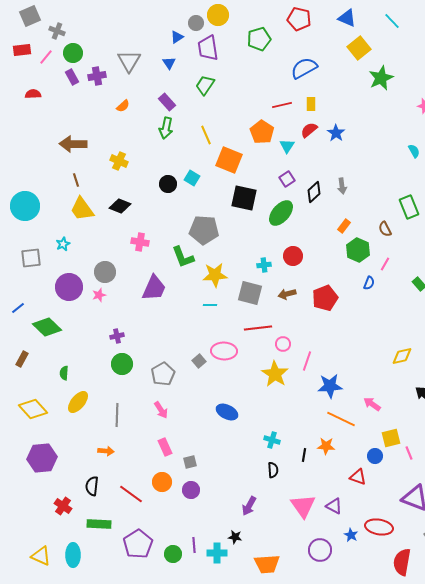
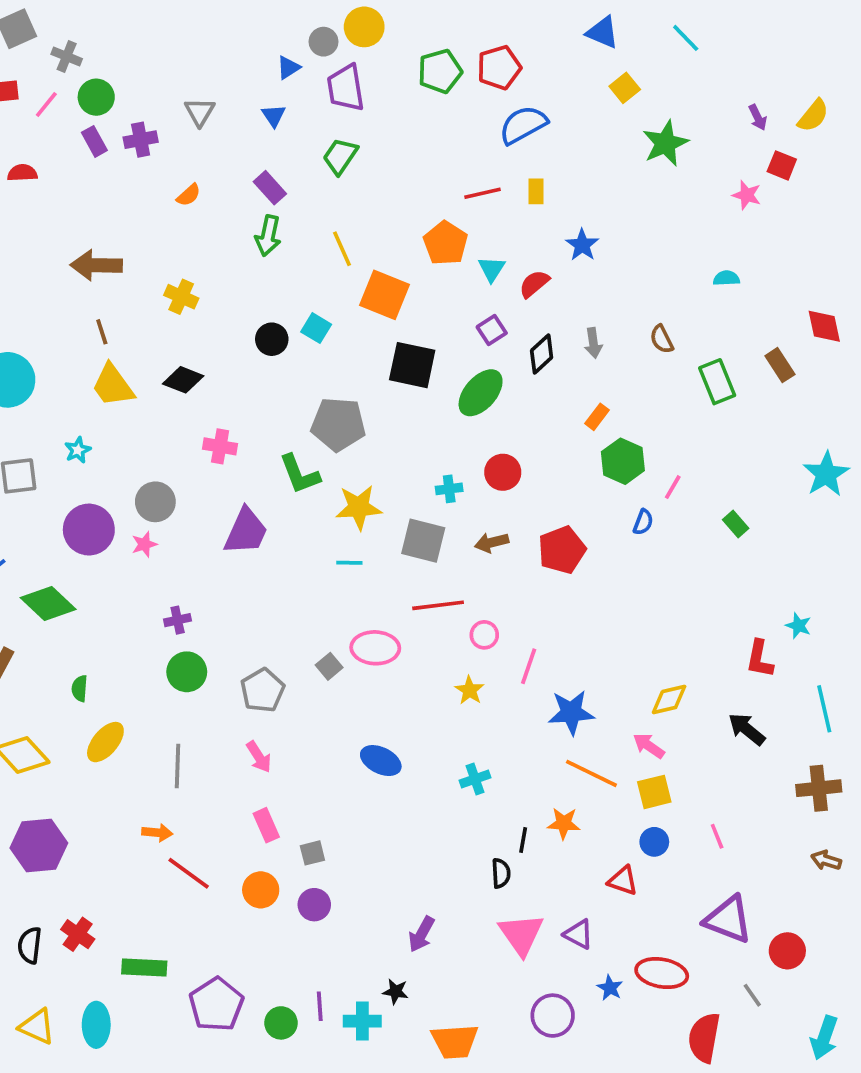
red pentagon: (299, 19) -> (499, 68), moved, turned -30
yellow square: (359, 48) -> (625, 88), size x0.7
gray triangle: (129, 61) -> (200, 112), size x0.7
red semicircle: (309, 130) -> (534, 284), moved
cyan semicircle: (414, 151) -> (726, 278), turned -64
brown semicircle: (385, 229) -> (662, 339), moved
yellow diamond: (402, 356) -> (669, 700), moved
yellow star: (275, 374) -> (469, 690), size x0.6
yellow square: (391, 438) -> (654, 792), moved
cyan cross: (272, 440) -> (475, 779), moved, turned -35
black semicircle: (273, 470) -> (501, 873), moved
black semicircle: (92, 486) -> (30, 945), moved
red line: (131, 494) -> (189, 873), moved

